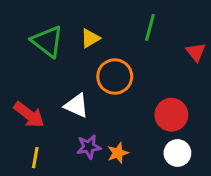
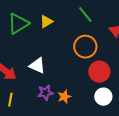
green line: (150, 28) -> (85, 15), turned -54
green triangle: (47, 41) -> (18, 24), turned 50
orange circle: (115, 76) -> (85, 47), moved

